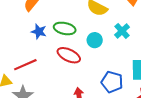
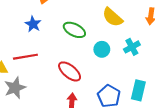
blue star: (39, 32) -> (33, 24), moved
red ellipse: (69, 55) -> (70, 71), moved

